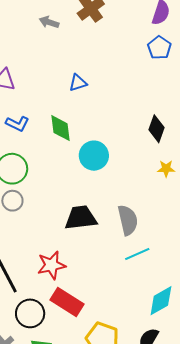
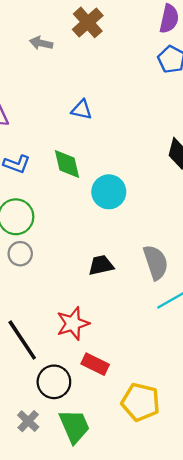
blue triangle: (78, 83) -> (82, 110), turned 36
black trapezoid: (81, 218) -> (101, 265), size x0.7
red rectangle: (67, 302) -> (95, 364), size x0.7

